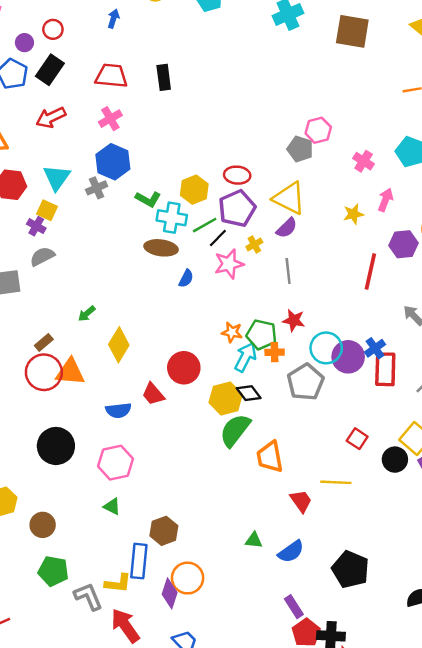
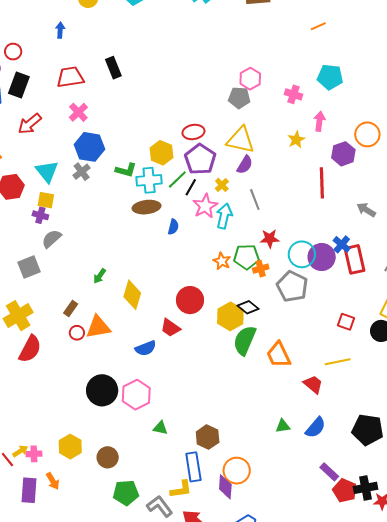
orange star: (232, 332) -> (222, 261), turned 30
cyan arrow: (245, 357) -> (224, 216), moved
red circle: (44, 372) -> (77, 333), size x0.5
pink hexagon: (116, 463) -> (136, 395), moved

